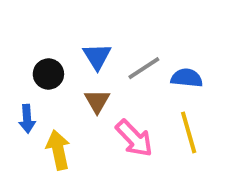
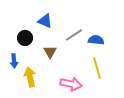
blue triangle: (97, 56) -> (45, 21), moved, turned -35
pink arrow: (134, 138) -> (71, 84), moved, turned -35

